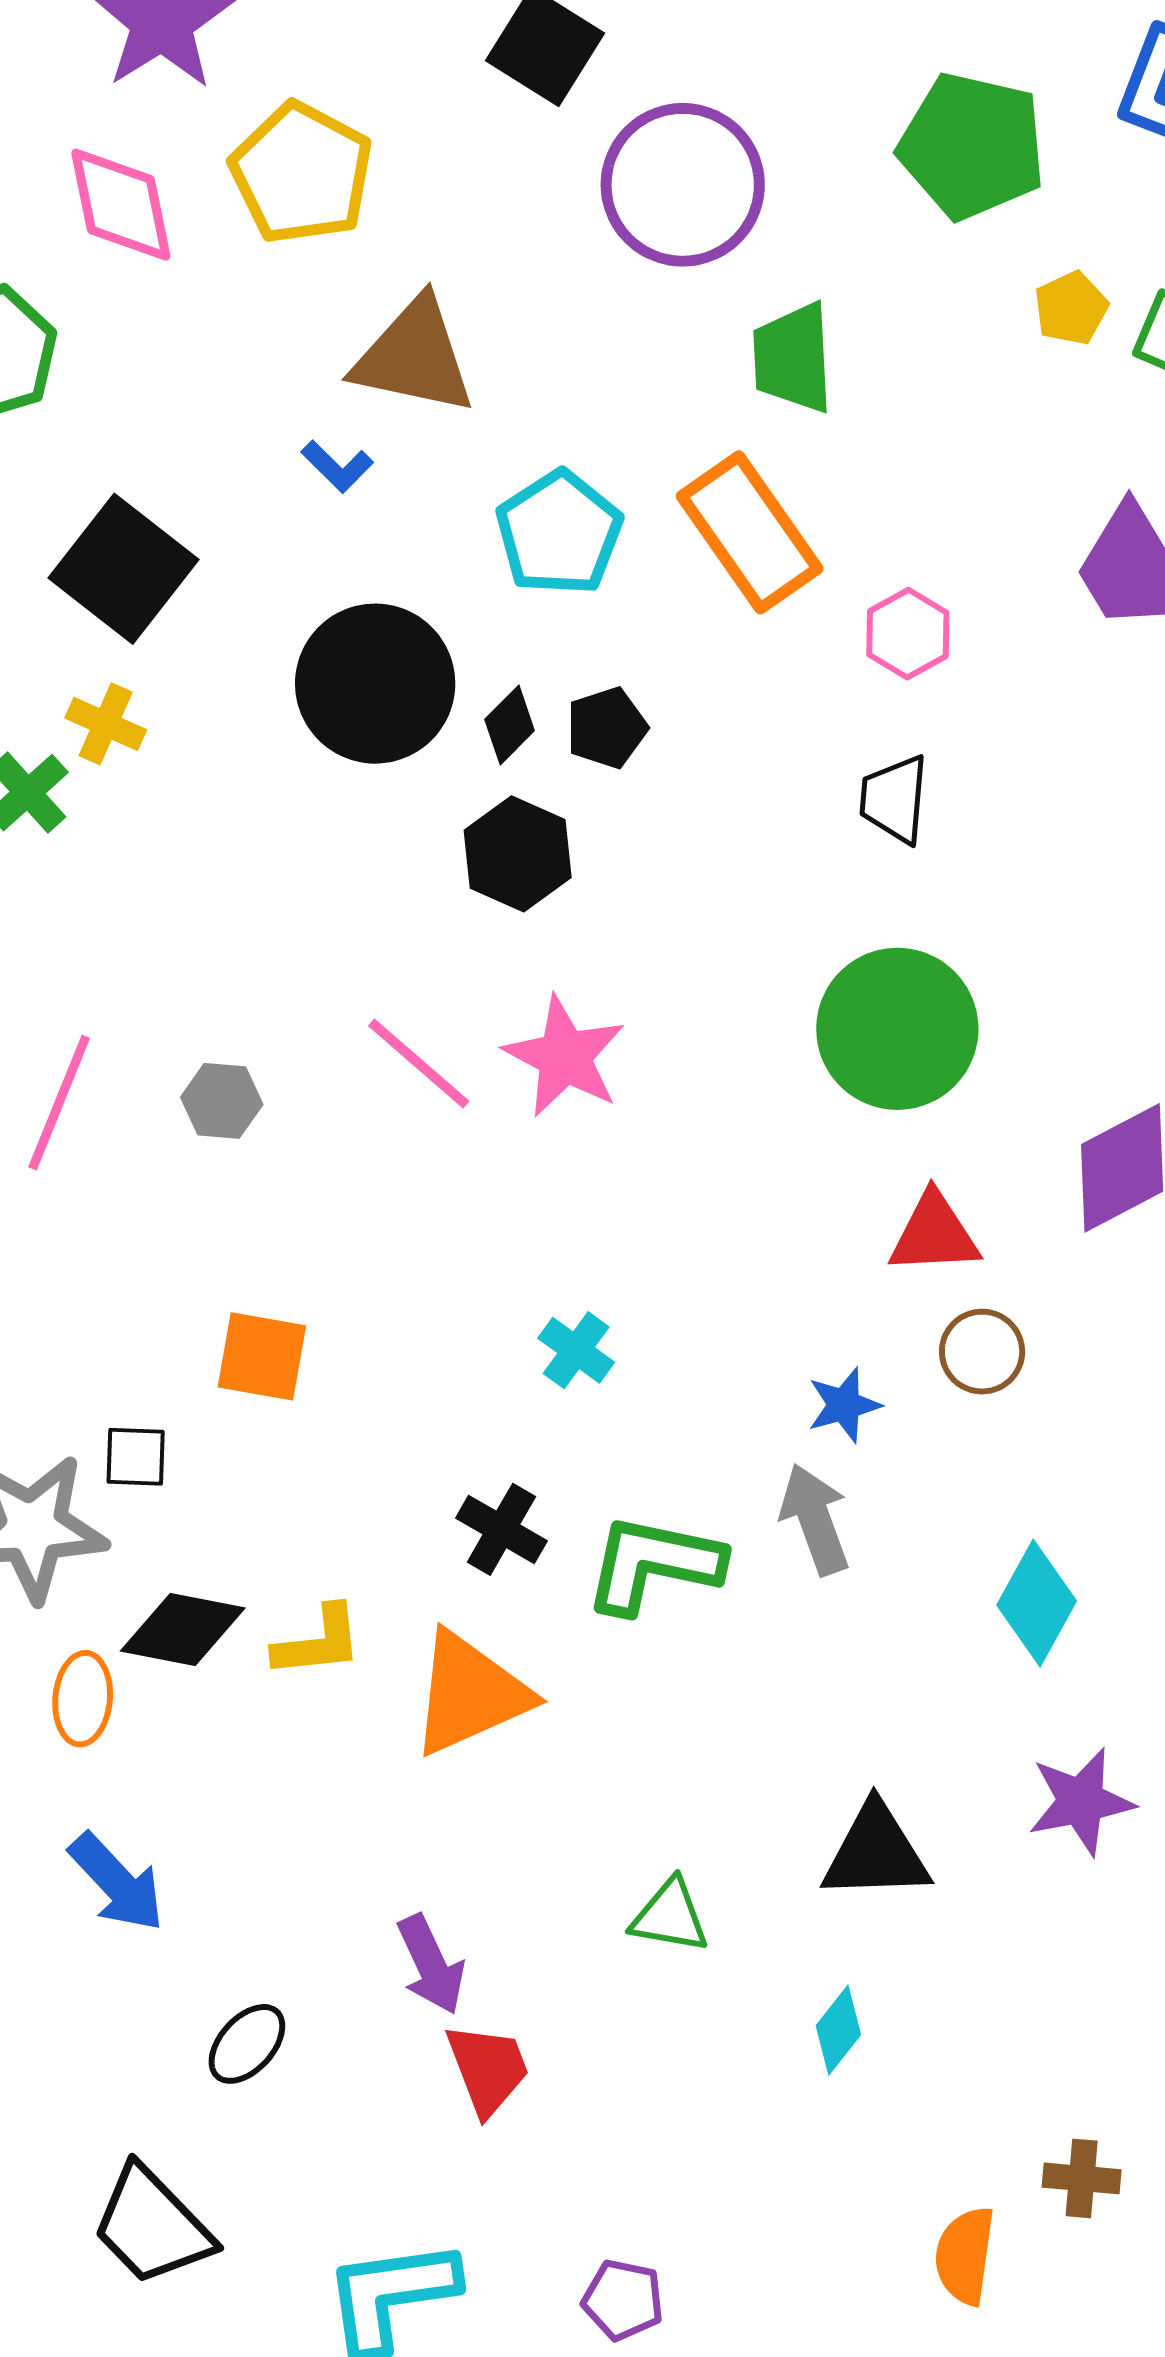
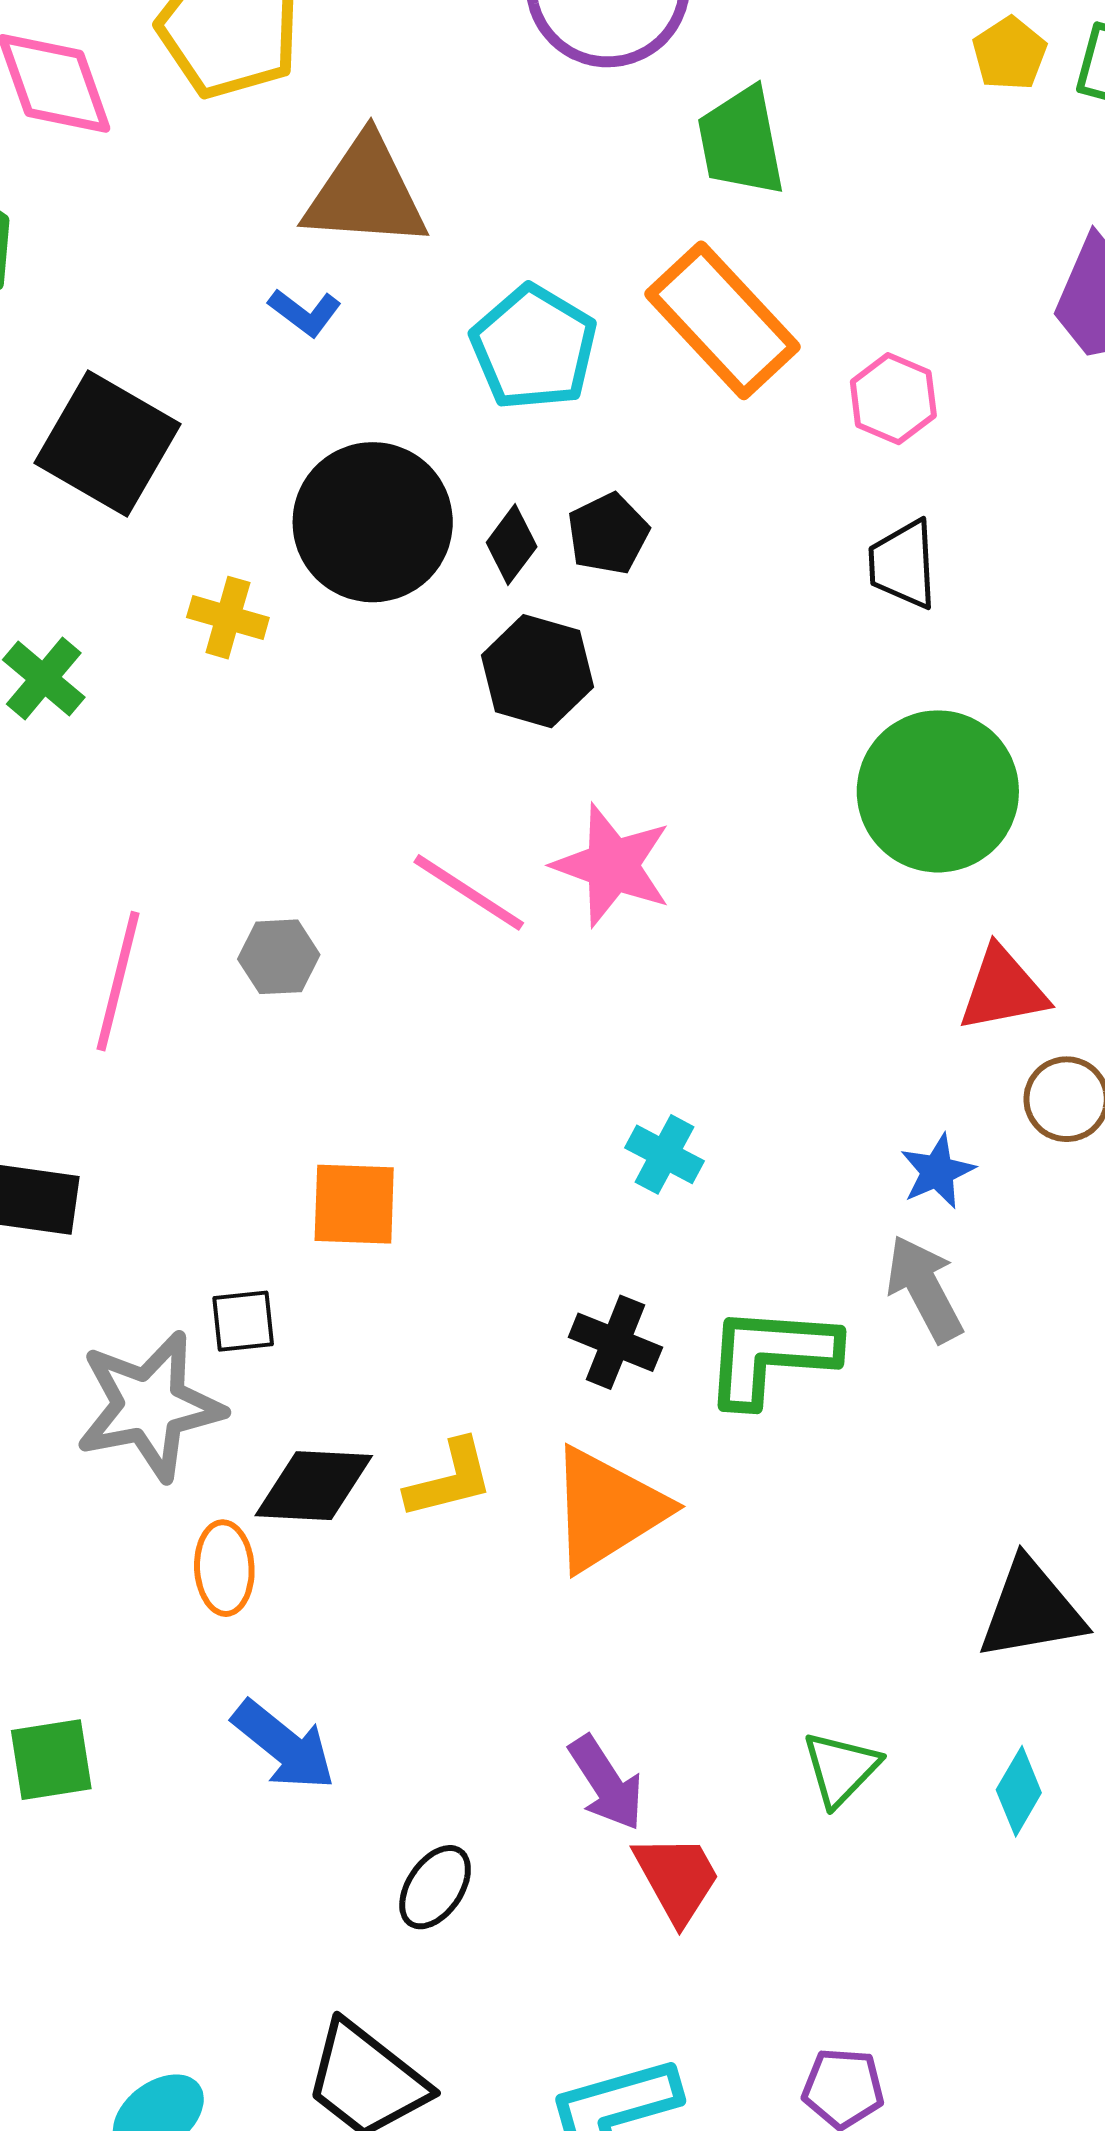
yellow cross: (106, 724) -> (228, 618), moved
green triangle: (670, 1916) -> (841, 1769), moved, turned -48

